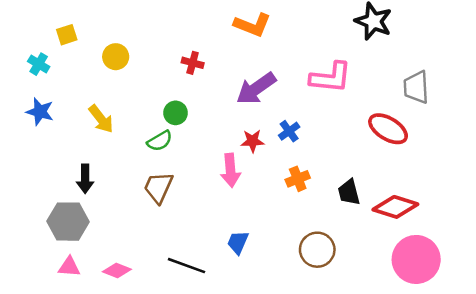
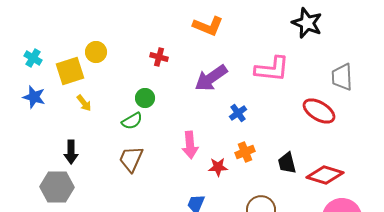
yellow square: (67, 35) -> (70, 71), moved, size x1.6
yellow arrow: (101, 119) -> (84, 103), size x0.7
red star: (252, 141) -> (218, 167), moved

